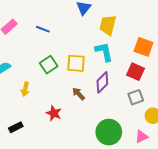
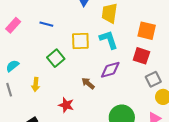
yellow square: (76, 63) -> (80, 41), moved
purple diamond: (102, 82) -> (110, 70), turned 35
gray square: (136, 97) -> (153, 79), moved

